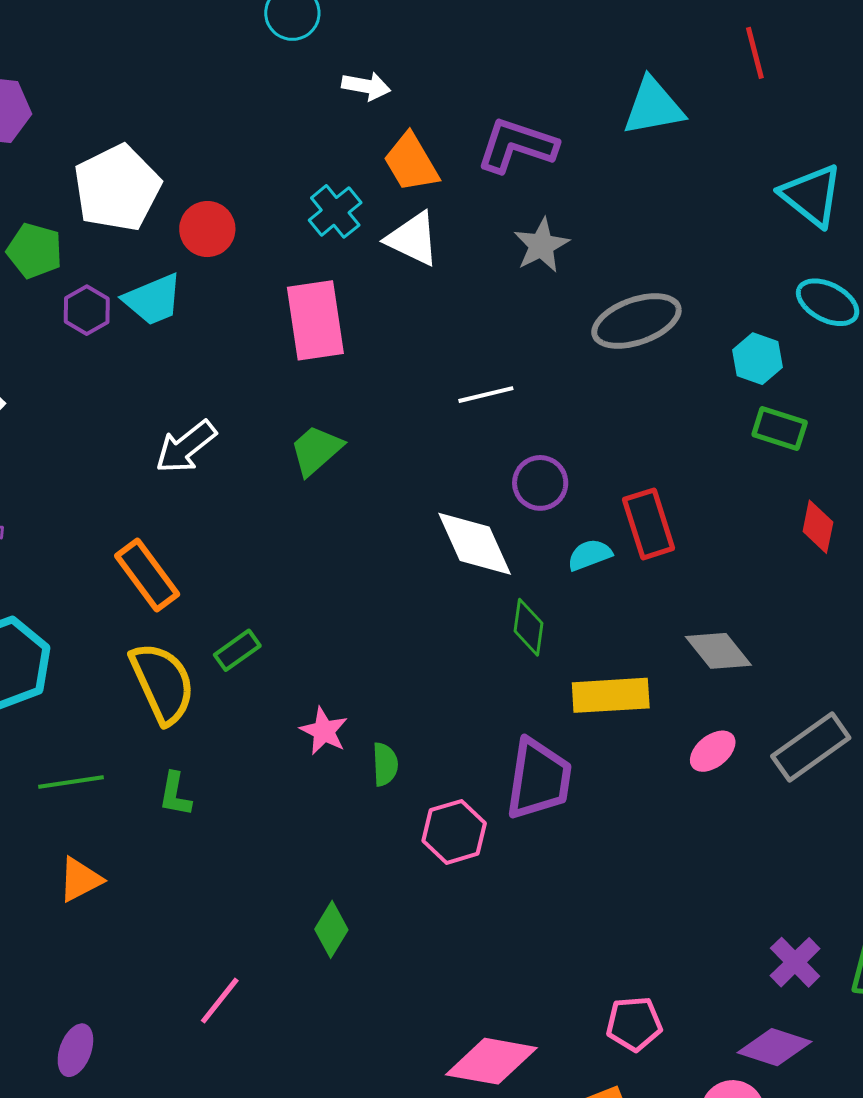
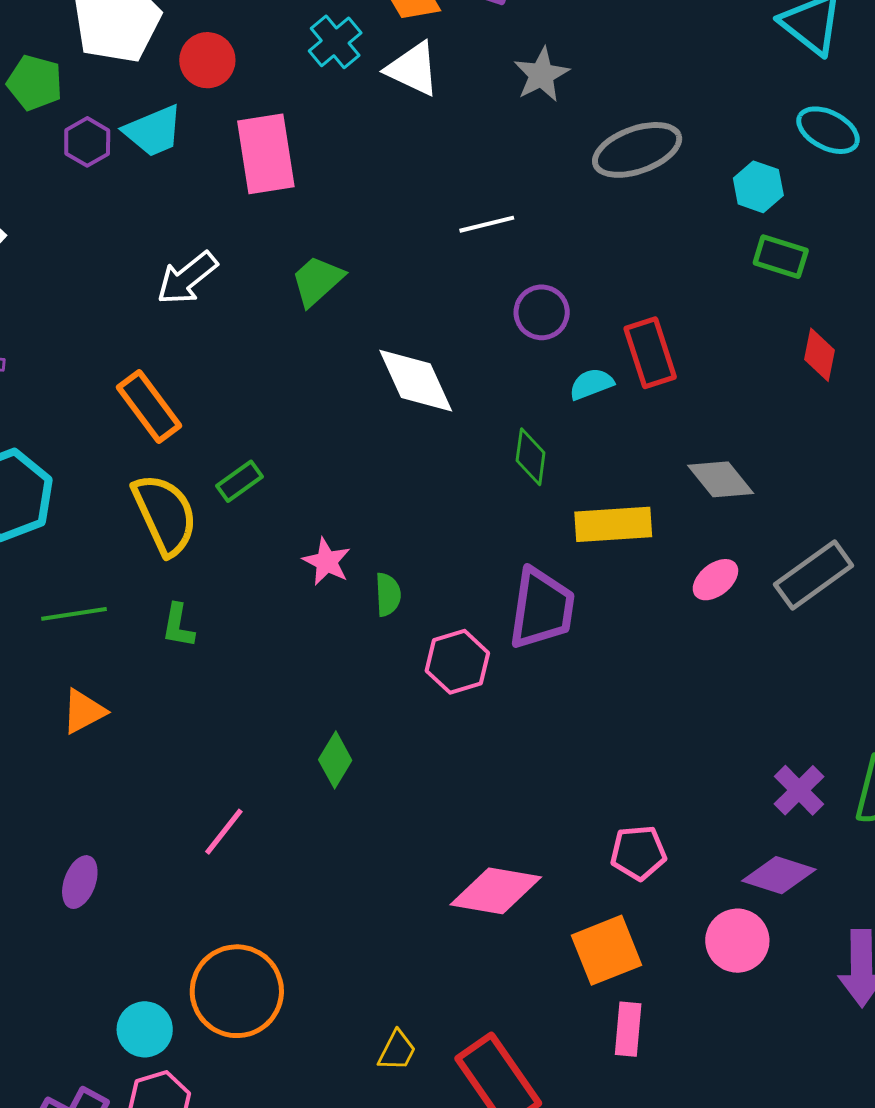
pink rectangle: (315, 320) -> (266, 154), moved
white diamond: (475, 544) -> (416, 381), moved

